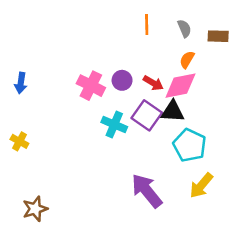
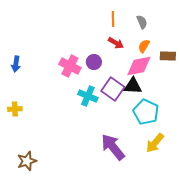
brown rectangle: (218, 36) -> (168, 56), moved
red arrow: (153, 83) -> (116, 43), moved
yellow cross: (19, 141) -> (15, 109), turned -32

